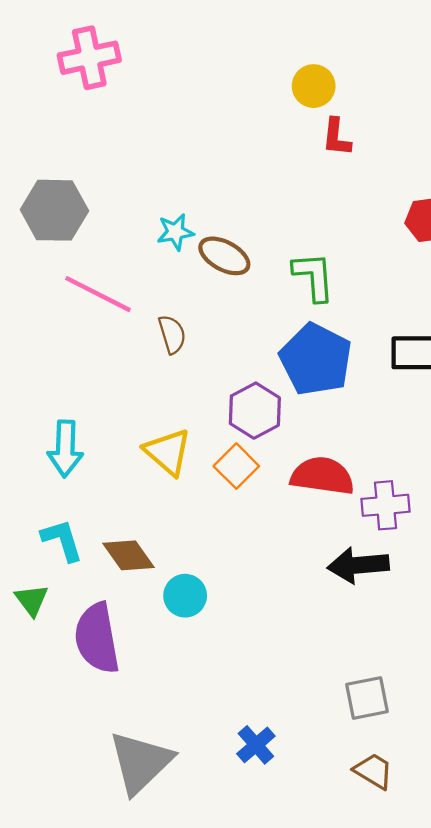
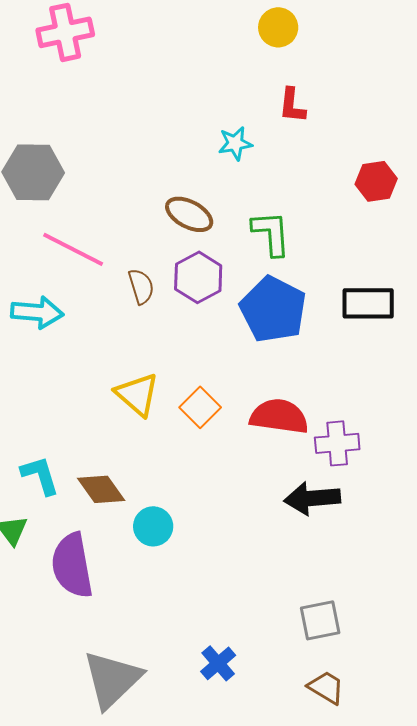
yellow circle: (314, 86) -> (278, 27), moved
cyan star: (175, 232) -> (235, 143), moved
purple hexagon: (255, 411) -> (198, 277), moved
cyan arrow: (65, 449) -> (37, 312), moved, turned -87

